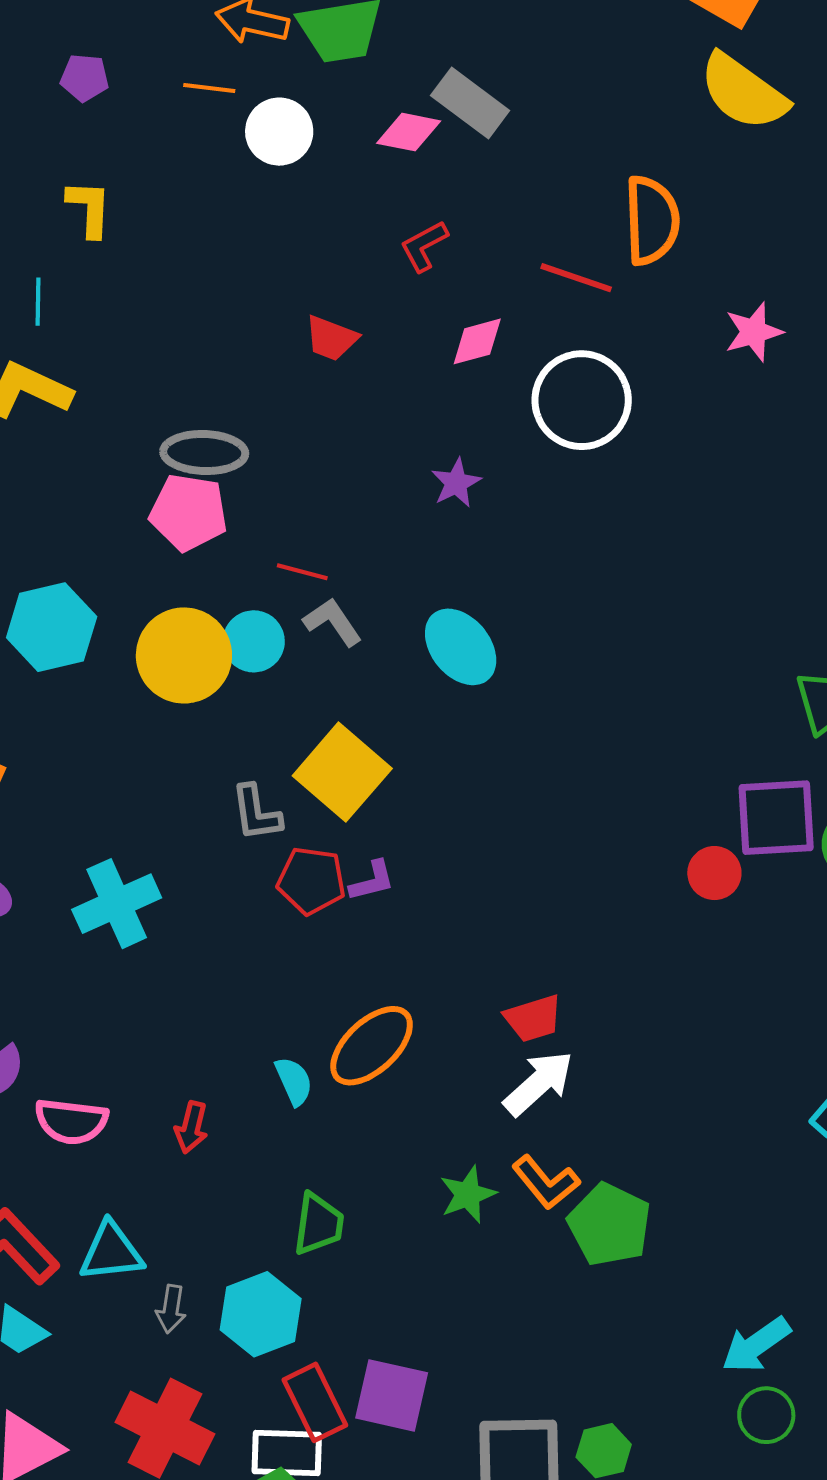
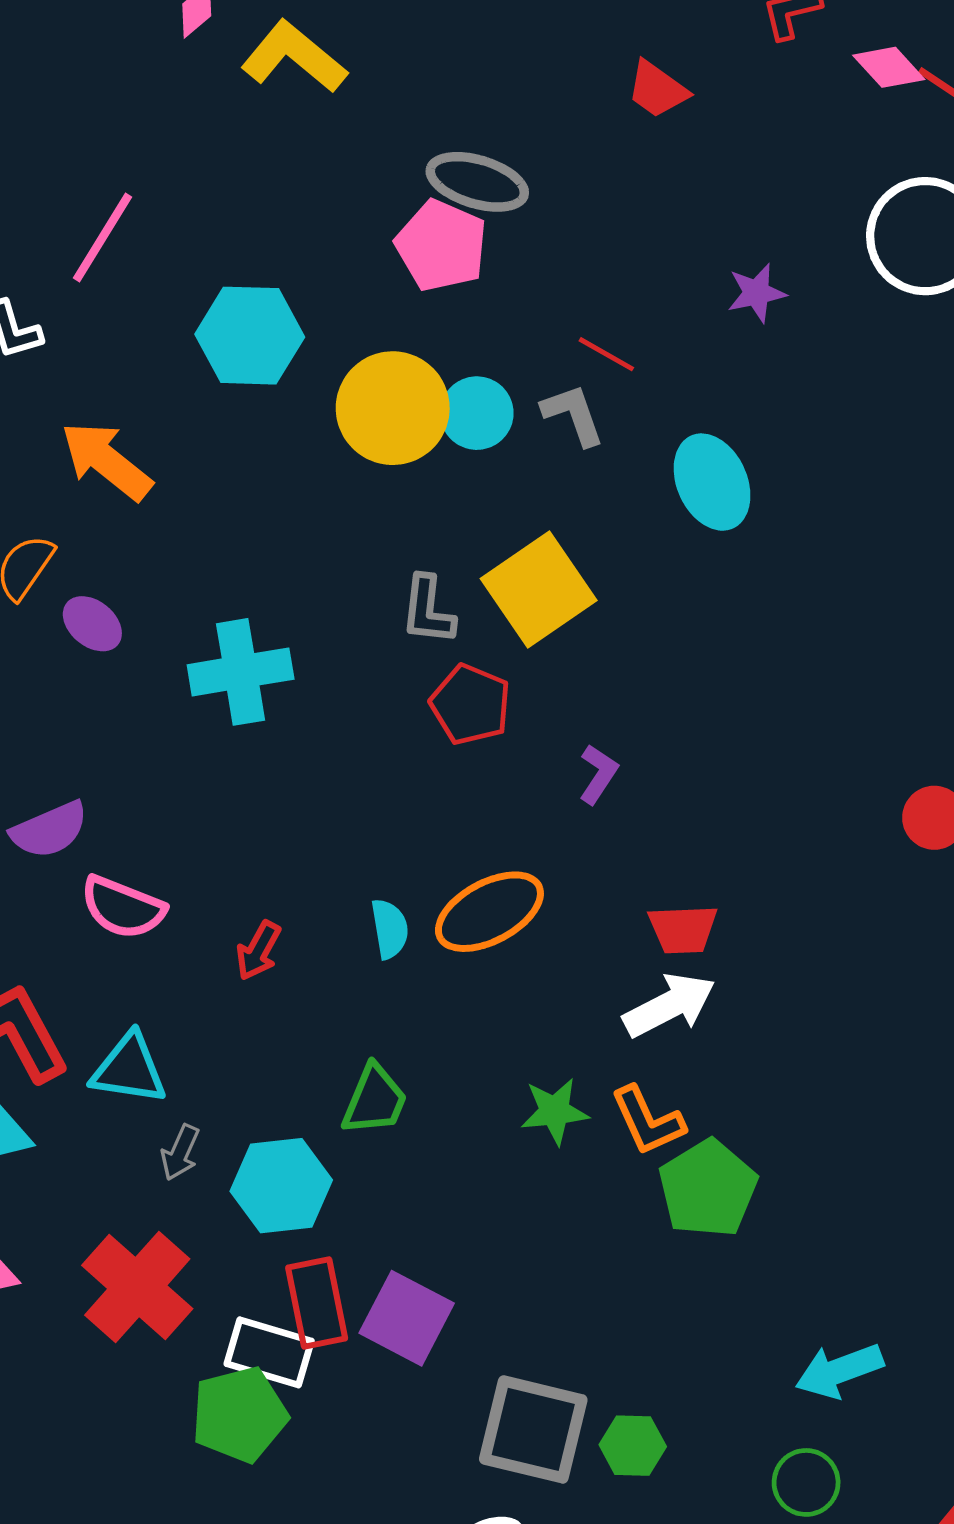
pink diamond: (477, 341) -> (889, 67), moved, turned 48
red line: (302, 572) -> (606, 354), moved
purple L-shape: (372, 881) -> (598, 774), moved, turned -57
green circle: (766, 1415) -> (806, 1482), moved

